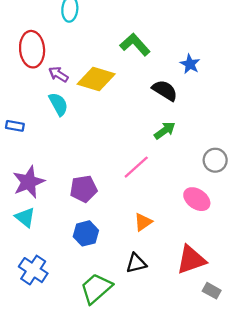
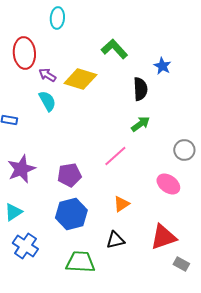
black semicircle: (165, 90) -> (140, 89), turned 55
cyan triangle: (25, 217) -> (13, 212), moved, turned 48
blue hexagon: (86, 233) -> (71, 214), size x1.4
green trapezoid: (96, 288) -> (80, 262), turned 44

